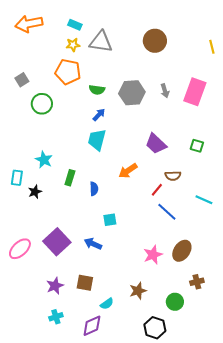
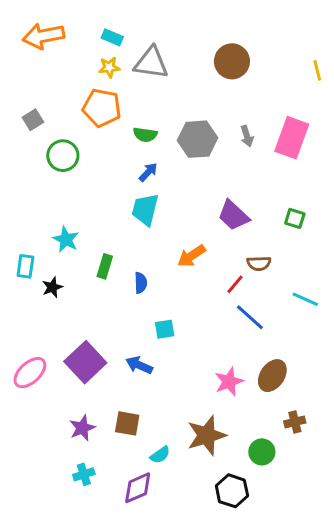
brown star: (138, 291) -> (207, 435), size x1.5

